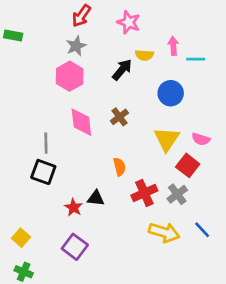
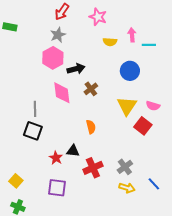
black arrow: (122, 70) -> (76, 69), moved, turned 36
red cross: (144, 193) -> (93, 168), moved
gray cross: (177, 194) -> (125, 167), moved
blue line: (202, 230) -> (154, 184), moved
yellow arrow: (164, 232) -> (127, 188), moved, size x0.7
purple square: (75, 247) -> (57, 188), turned -30

